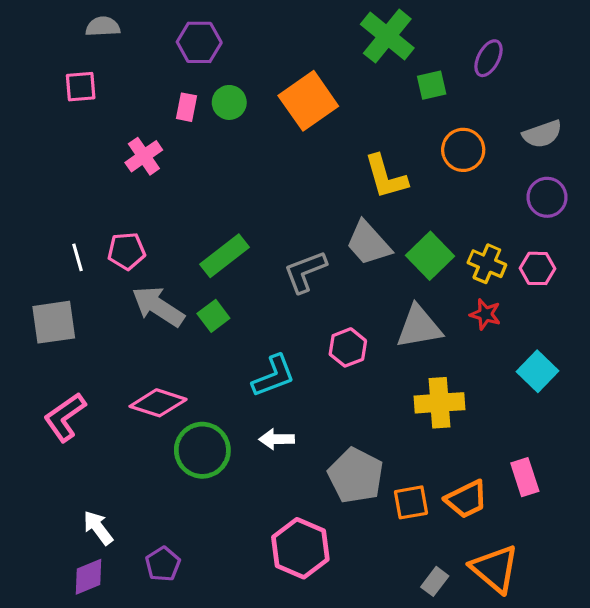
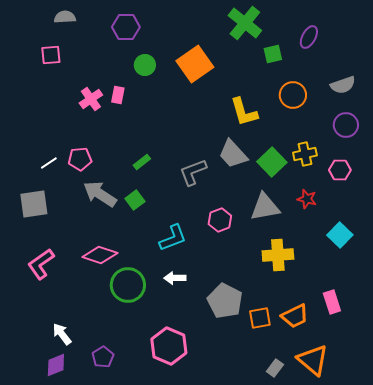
pink rectangle: (187, 107) -> (118, 95), moved
green rectangle: (224, 256) -> (142, 162), size x0.6
white line: (77, 257) -> (49, 163), turned 72
yellow cross: (487, 264) -> (305, 154), moved, turned -35
pink hexagon: (300, 548) -> (169, 346), moved

